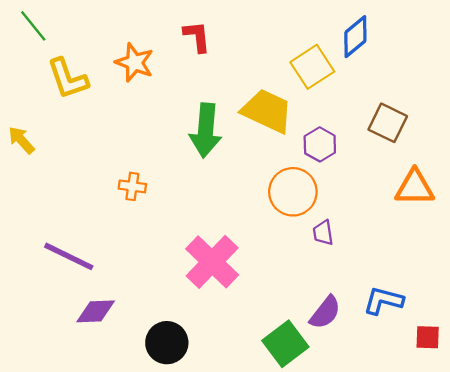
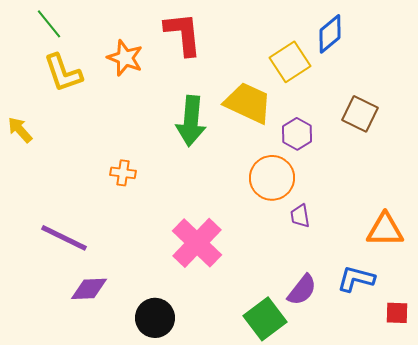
green line: (33, 26) -> (49, 24), moved
red L-shape: (197, 37) -> (183, 34), size x1.5
orange triangle: (415, 187) -> (385, 230), moved

